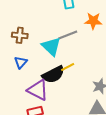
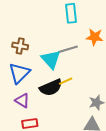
blue triangle: (21, 62) -> (19, 73), size x1.6
purple triangle: (38, 90) -> (22, 101), moved, size x0.7

